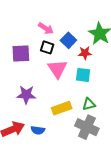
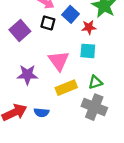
purple square: (21, 53) -> (20, 30), turned -36
pink triangle: (57, 69) -> (59, 61), moved

